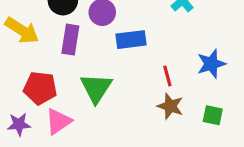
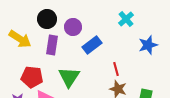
blue rectangle: (131, 40) -> (92, 45), turned -30
blue star: (211, 64) -> (148, 45), moved

